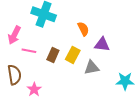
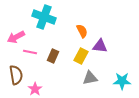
pink arrow: (14, 35) -> (16, 37), turned 36
yellow rectangle: (73, 55) -> (81, 56), moved
gray triangle: (92, 67) -> (90, 78), moved

